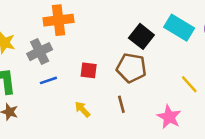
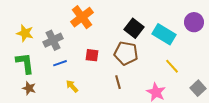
orange cross: (58, 20) -> (82, 17), moved, turned -30
cyan rectangle: (179, 28) -> (164, 34), moved
yellow arrow: (82, 109) -> (72, 86), moved

